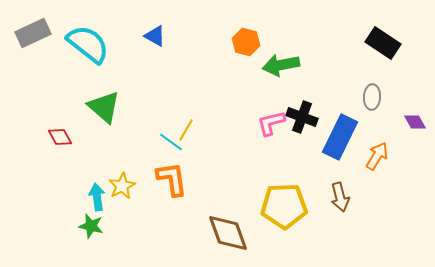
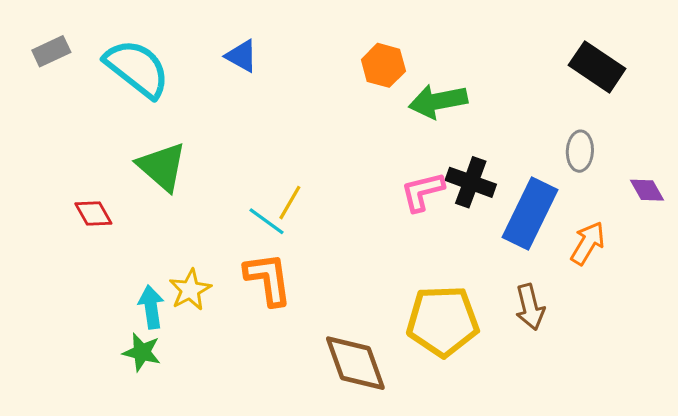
gray rectangle: (33, 33) -> (51, 51), size x0.7

